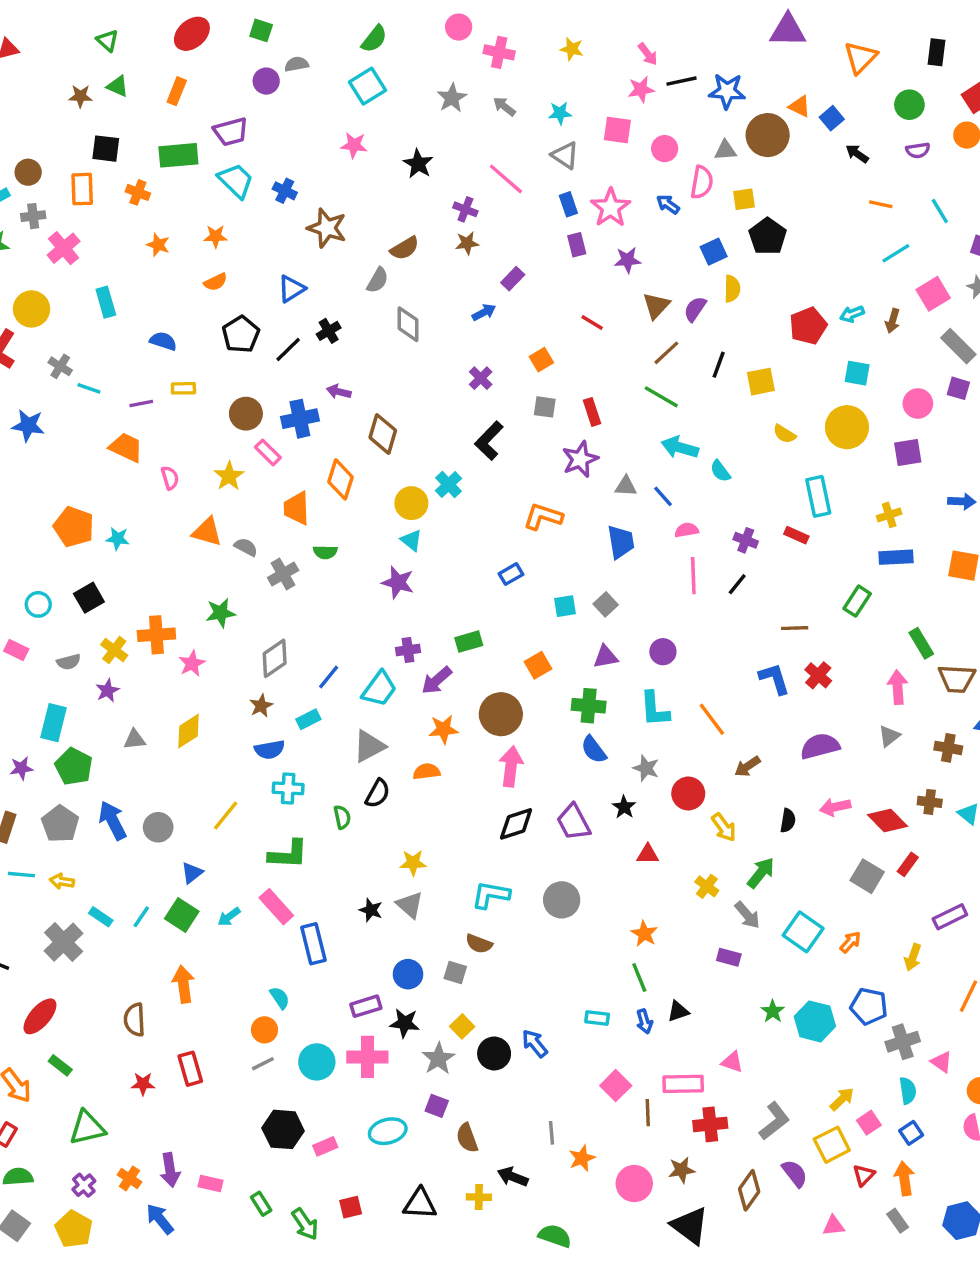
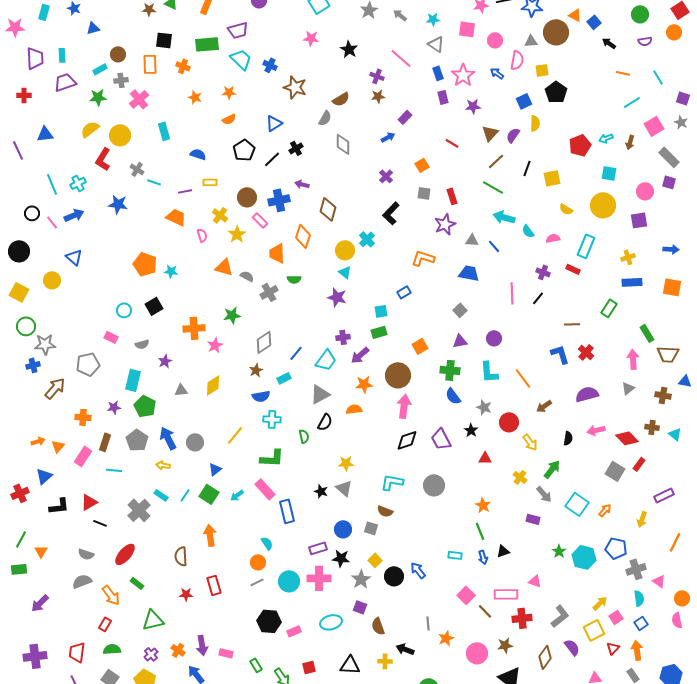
cyan rectangle: (818, 496) -> (586, 246), turned 35
pink semicircle: (687, 530) -> (553, 238), moved
blue trapezoid: (621, 542) -> (469, 273), turned -70
cyan square: (565, 606) -> (381, 311), moved
yellow cross: (114, 650) -> (220, 215), moved
yellow arrow: (62, 881) -> (163, 465), moved
brown line: (648, 1113) -> (485, 611), turned -42

